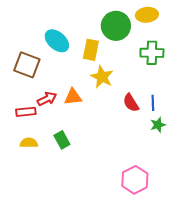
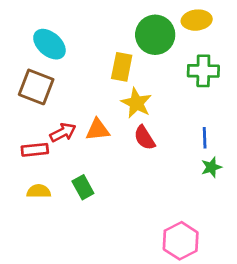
cyan ellipse: (57, 41) -> (49, 44), moved
red semicircle: (131, 103) -> (144, 138), moved

